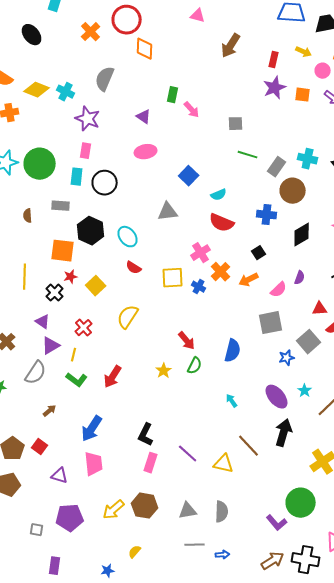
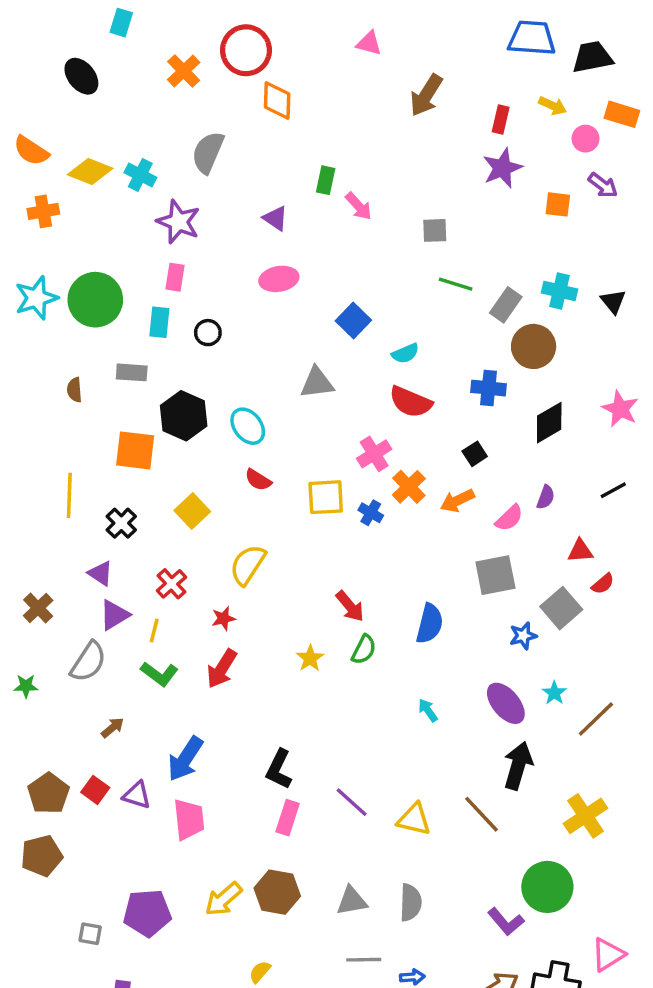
orange square: (303, 95) -> (558, 204), moved
black circle: (105, 183) -> (208, 333), size x0.6
red star: (71, 277) -> (223, 618), moved
brown line: (249, 446) -> (482, 814), moved
purple triangle: (60, 476) -> (137, 795), moved

